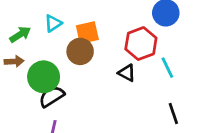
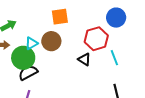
cyan triangle: (53, 23) -> (31, 43), moved
orange square: (87, 33) -> (60, 17), moved

